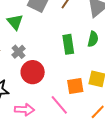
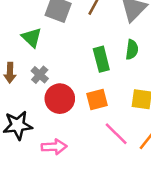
orange square: (75, 86) -> (97, 100), moved
pink line: (59, 105) -> (116, 134), moved

